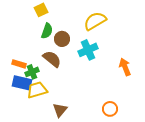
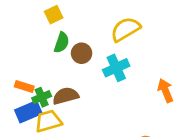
brown semicircle: (52, 59) -> (66, 96), moved, turned -54
blue rectangle: (22, 83) -> (28, 112), turned -36

